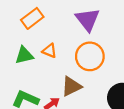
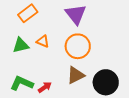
brown triangle: (71, 86) -> (76, 75), moved

